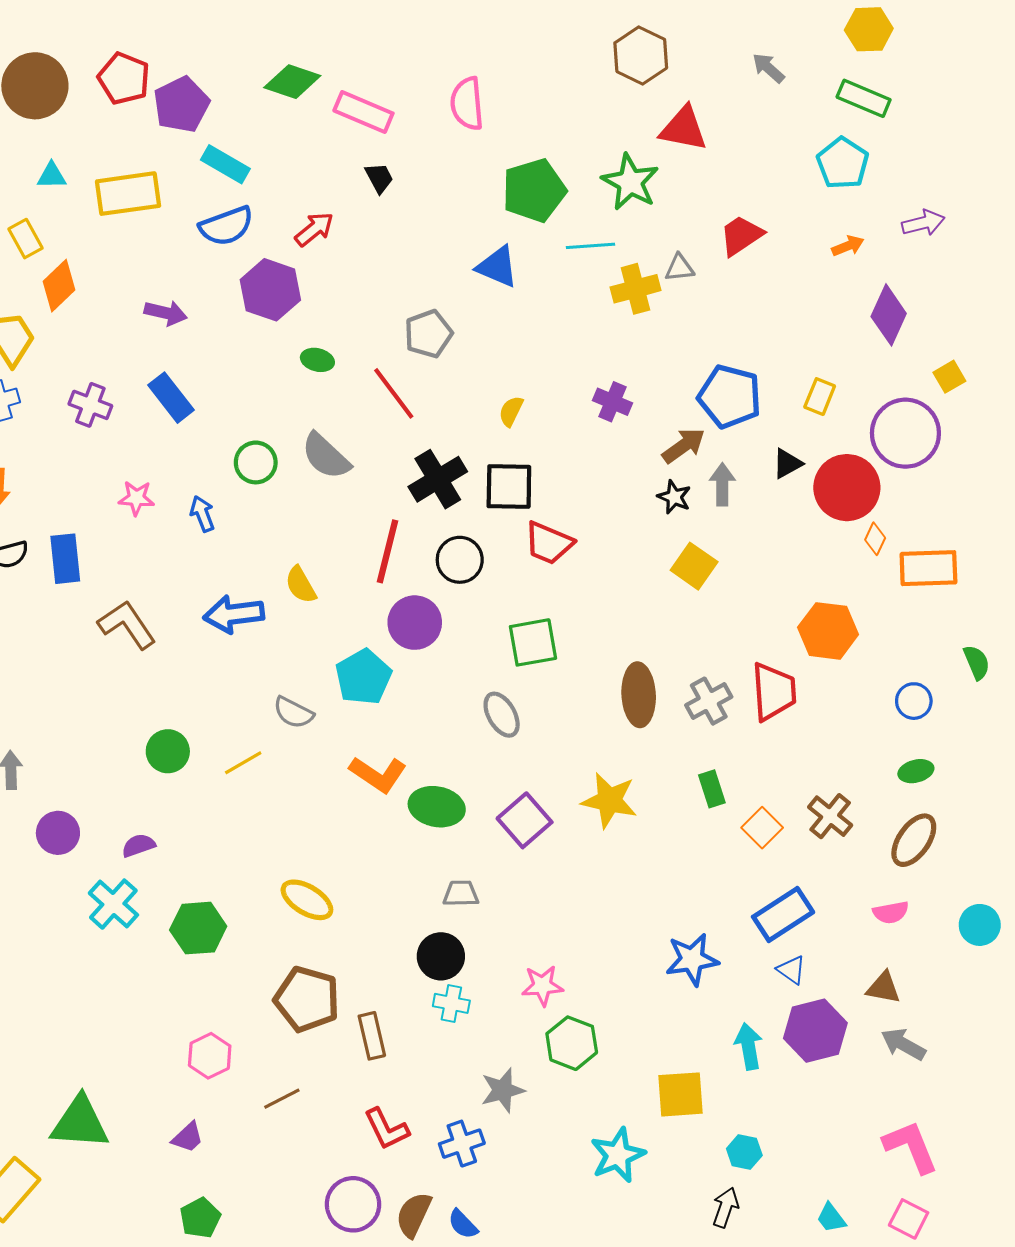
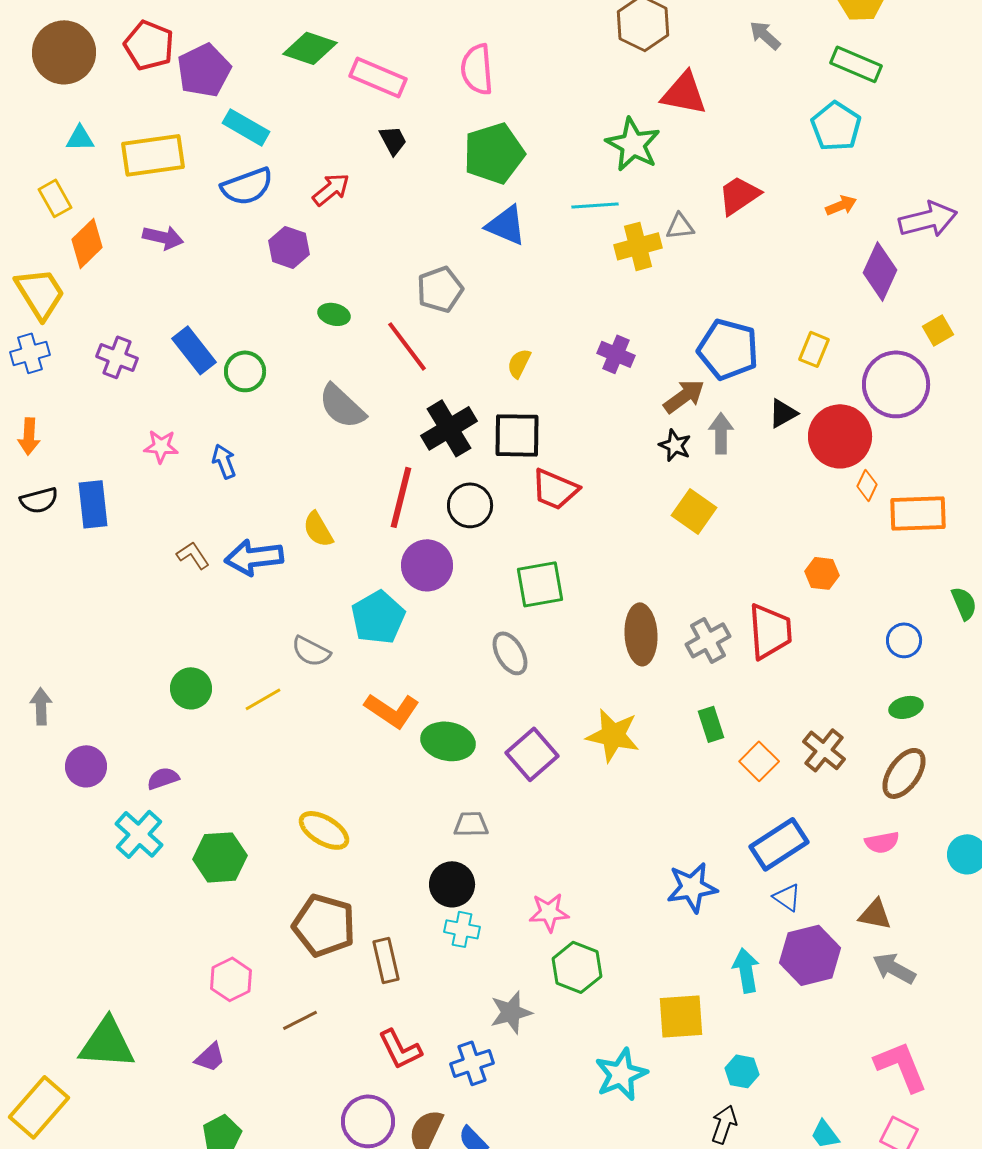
green pentagon: (534, 190) -> (494, 153), moved
purple arrow: (923, 223) -> (928, 219), moved, size x1.4
purple hexagon: (270, 290) -> (289, 247), size x0.7
purple arrow: (166, 313) -> (163, 237), moved
green circle: (256, 462) -> (245, 371), moved
brown L-shape: (127, 625) -> (193, 555), moved, size x0.6
orange hexagon: (828, 631) -> (822, 573), size x0.6

